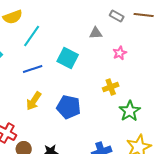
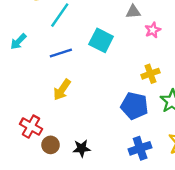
pink star: (120, 53) -> (153, 30), moved
blue pentagon: (69, 107) -> (134, 106), moved

